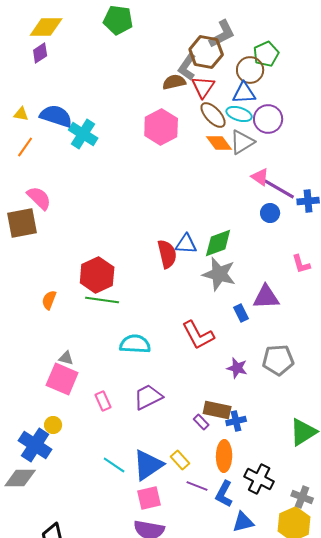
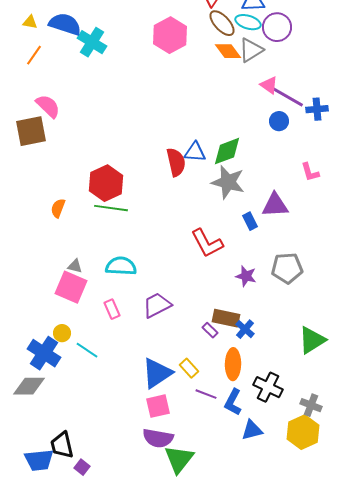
cyan semicircle: (135, 344) -> (121, 266), moved
blue cross: (236, 421) -> (245, 329), turned -36
cyan line: (114, 465) -> (87, 350), moved

